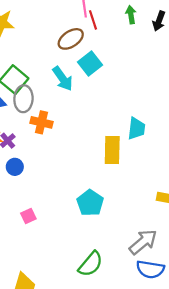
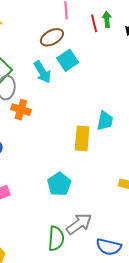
red line: (93, 20) -> (94, 23), moved
gray arrow: (143, 242) -> (79, 224), moved
green semicircle: (91, 264) -> (56, 238), turned -40

